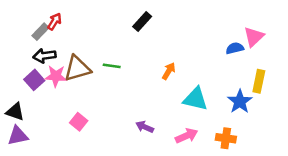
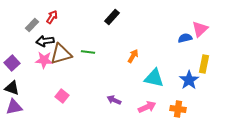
red arrow: (55, 22) -> (52, 17), moved
black arrow: (44, 56) -> (45, 41), moved
purple square: (34, 80) -> (12, 63), moved

